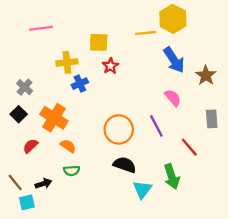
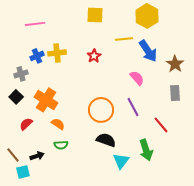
yellow line: (146, 33) -> (124, 39), moved
yellow square: (99, 42) -> (95, 15), moved
blue cross: (80, 84) -> (37, 56), moved
gray cross: (25, 87) -> (21, 74), turned 32
pink semicircle: (173, 98) -> (137, 78), moved
gray rectangle: (212, 119) -> (175, 93), moved

